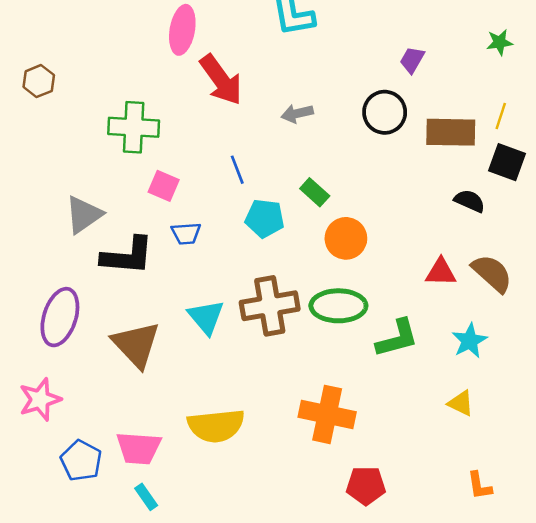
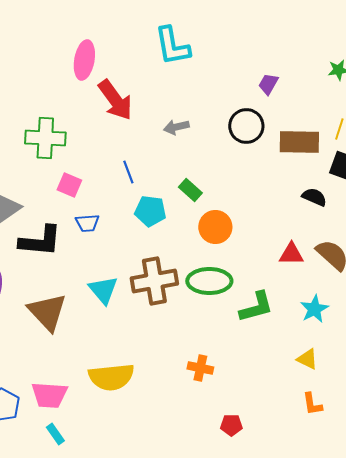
orange cross: (327, 414) -> (200, 368), size x0.6
red pentagon: (366, 486) -> (231, 425), size x0.7
orange L-shape: (480, 486) -> (312, 404), moved

